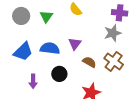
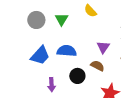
purple triangle: (75, 44) -> (103, 47), moved
brown semicircle: (89, 62) -> (97, 66), moved

